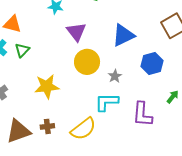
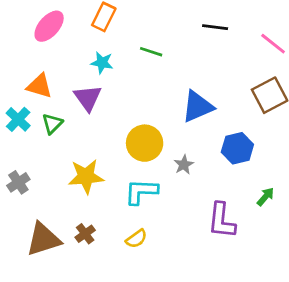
purple triangle: (76, 32) -> (88, 98), moved
cyan L-shape: (107, 102) -> (141, 192), moved
brown cross: (47, 126) -> (85, 234), turned -32
yellow semicircle: (83, 129) -> (136, 239), size x0.6

